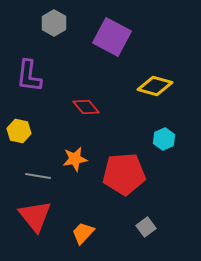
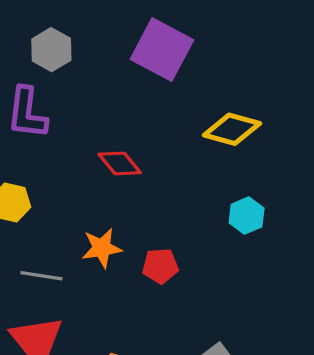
gray hexagon: (54, 23) -> (51, 50), moved
red pentagon: (124, 174) -> (160, 266), moved, size x0.5

